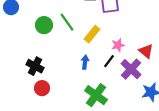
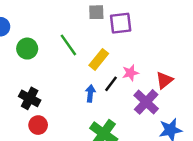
green circle: (44, 25) -> (27, 49), moved
red triangle: (146, 51) -> (164, 80), turned 42
black line: (109, 61) -> (111, 84), moved

